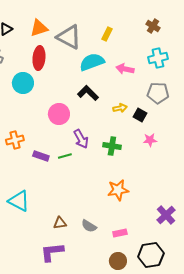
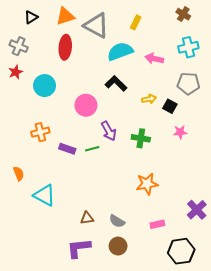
cyan circle: (23, 83) -> (45, 86), moved
pink rectangle: (120, 233) -> (157, 224), moved
brown circle: (118, 261) -> (118, 246), moved

